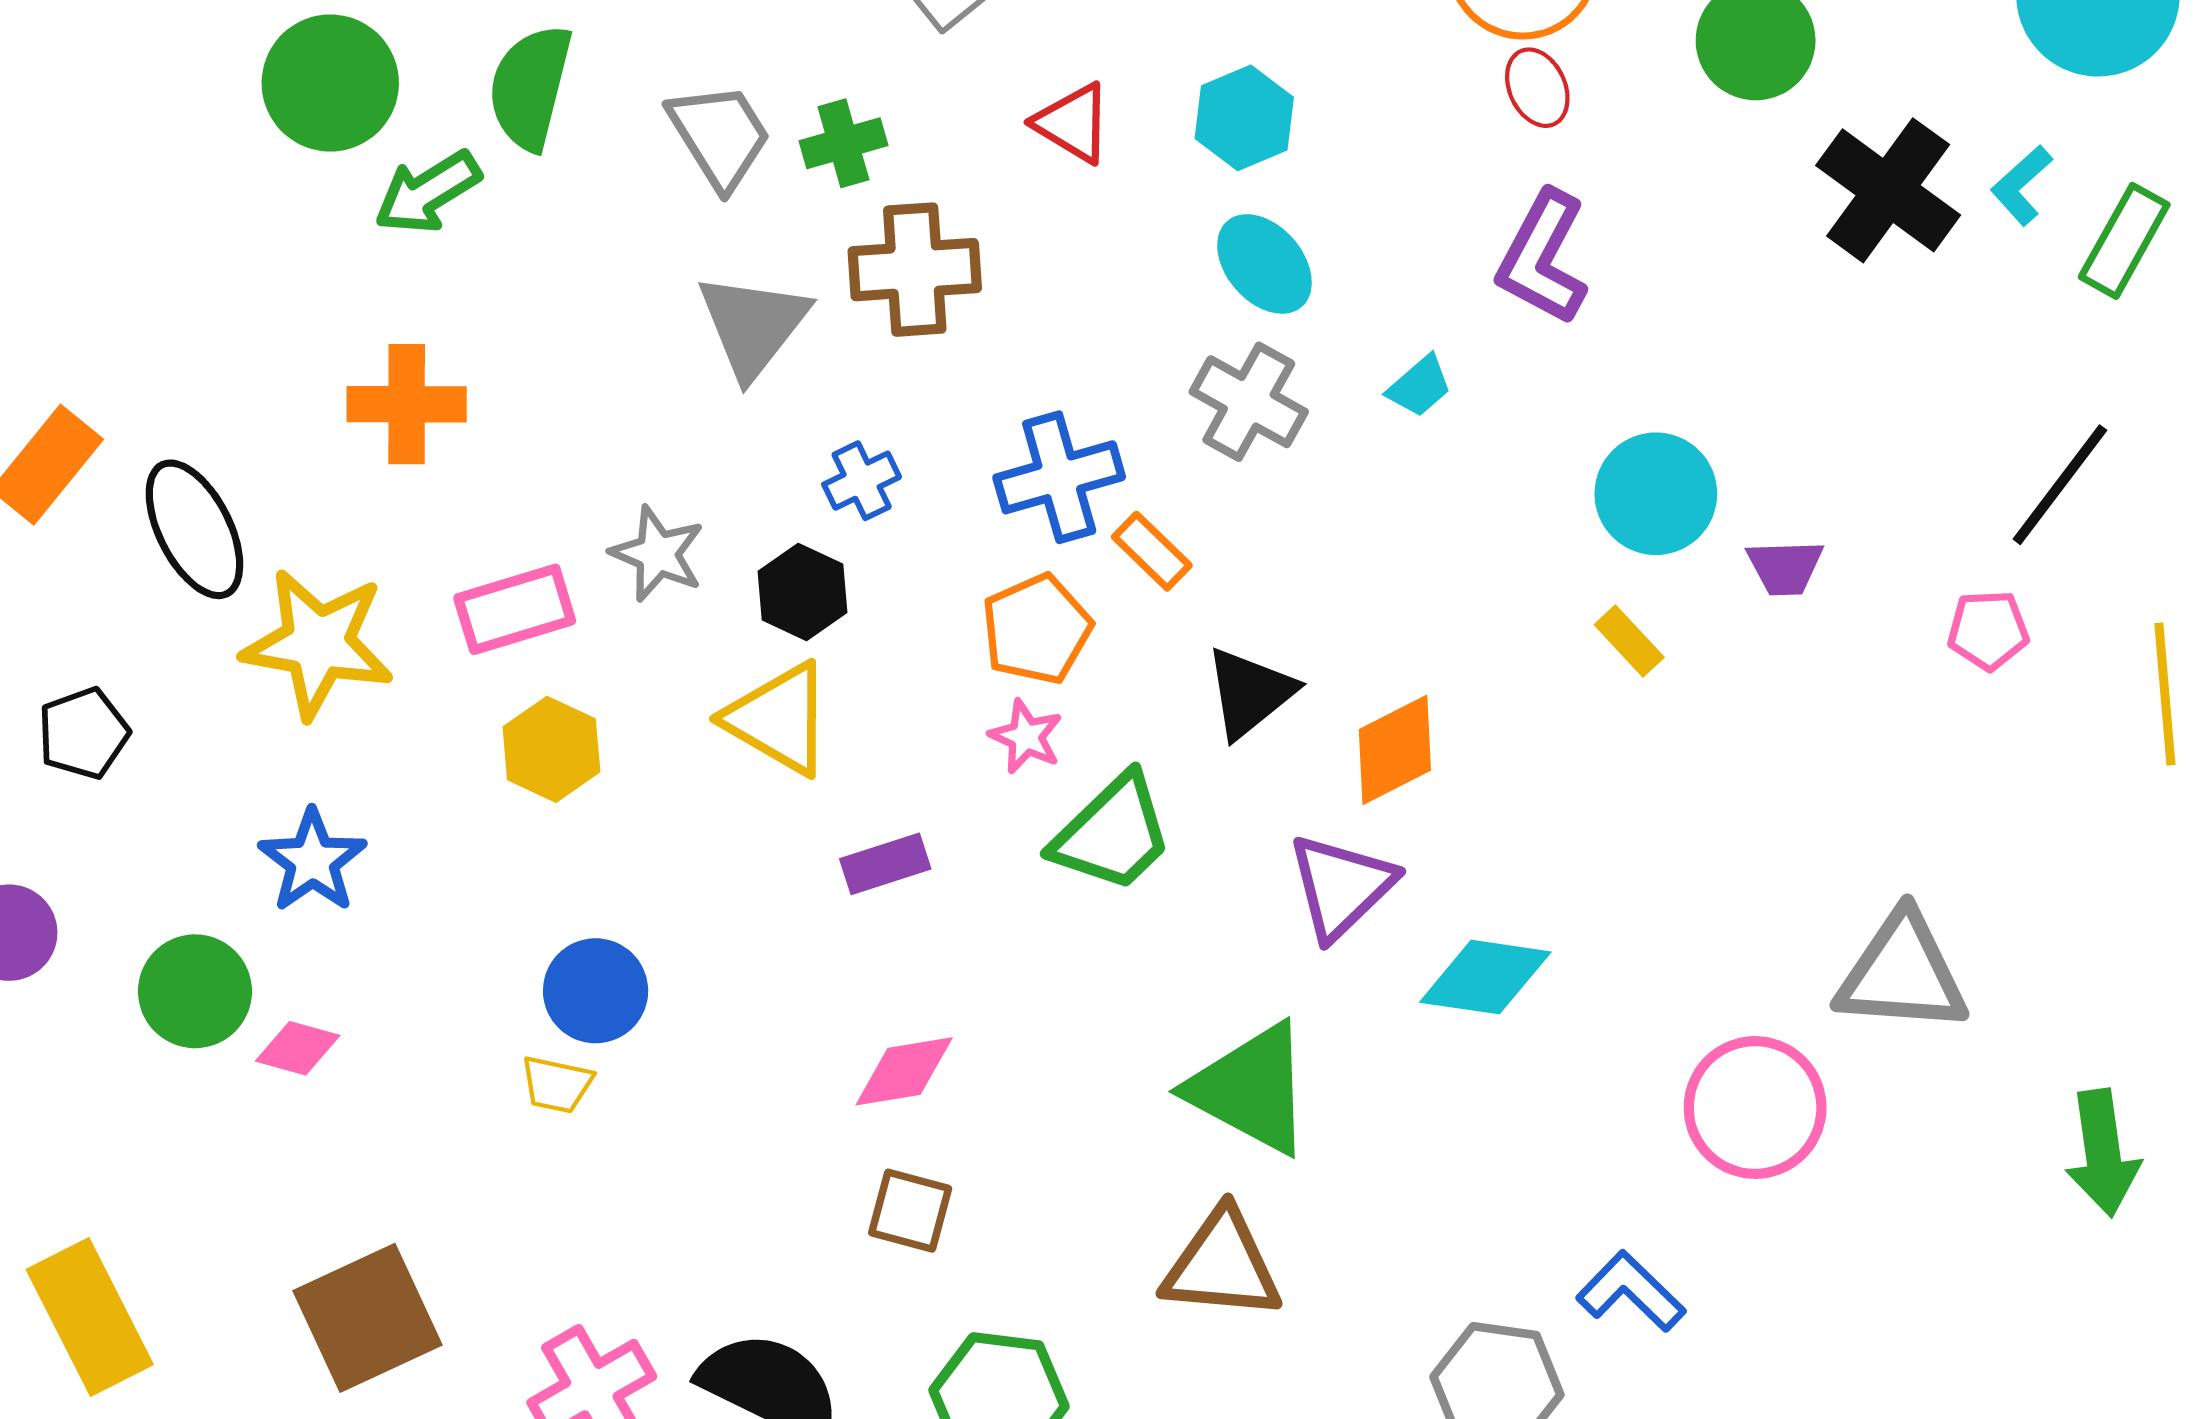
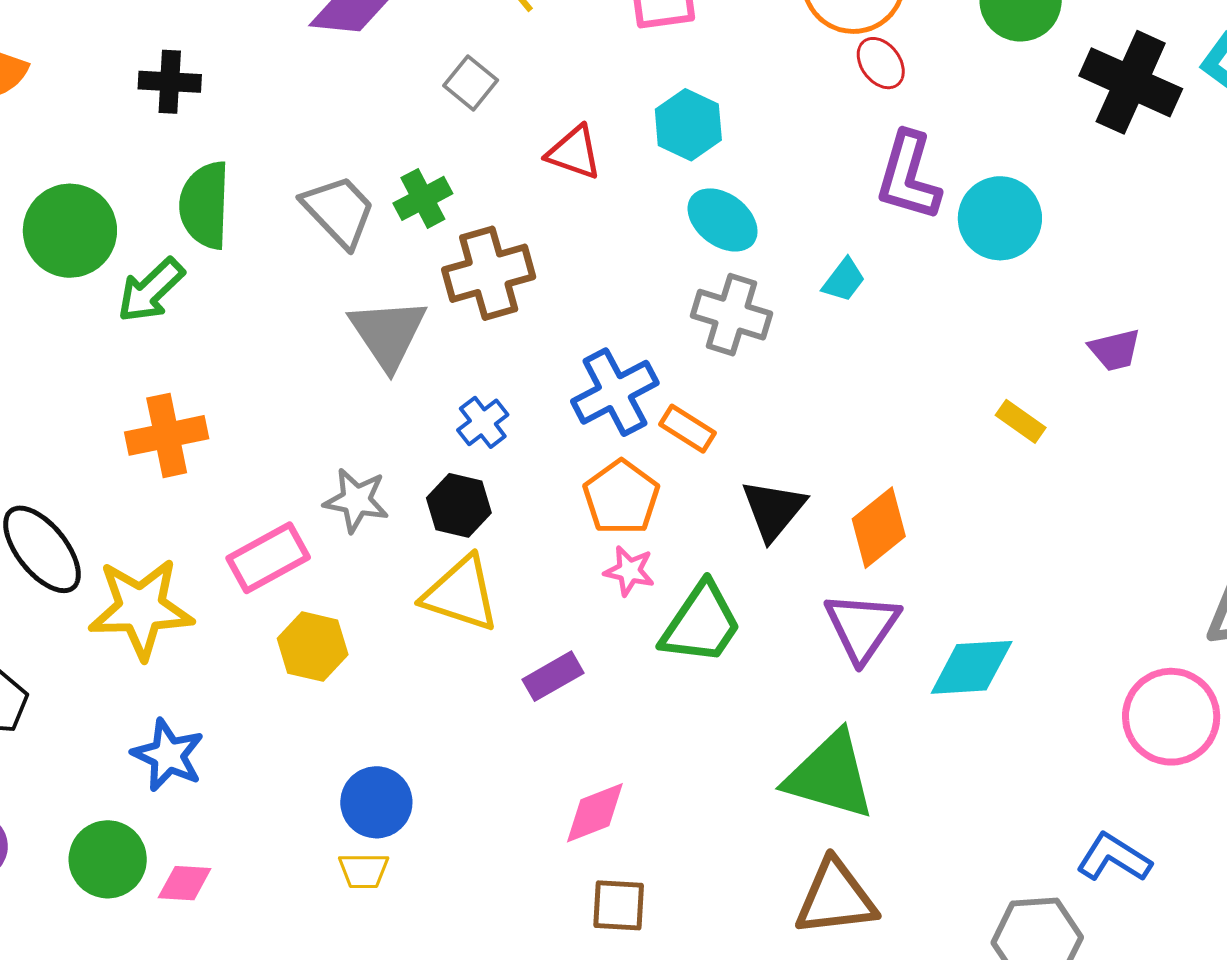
cyan circle: (1656, 494) -> (1000, 218), moved

